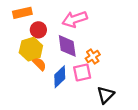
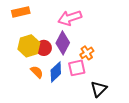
red circle: (38, 30) -> (44, 48), moved
purple diamond: (67, 46) -> (63, 43), turned 35
orange semicircle: (39, 64) -> (37, 72), moved

